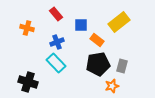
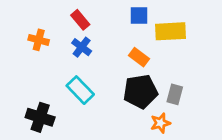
yellow rectangle: (119, 22) -> (170, 31), turned 35
blue square: (81, 25) -> (139, 16), moved
blue cross: (57, 42) -> (82, 47), moved, turned -32

